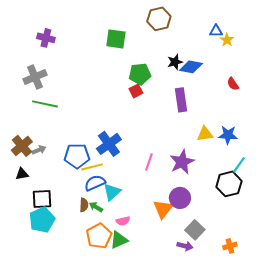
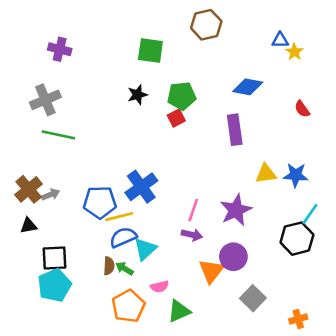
black star: (175, 62) -> (137, 95), moved
green triangle: (119, 240) -> (179, 311), moved
purple arrow: (185, 246) -> (192, 235), moved

